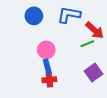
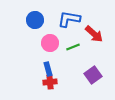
green line: (87, 44) -> (73, 47), moved
pink circle: (46, 50) -> (50, 43), moved

